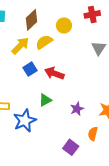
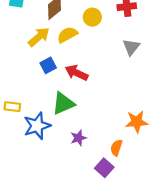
green triangle: (45, 100) -> (63, 103), size x1.5
purple star: (77, 109) -> (78, 138), moved
purple square: (71, 147) -> (104, 168), moved

